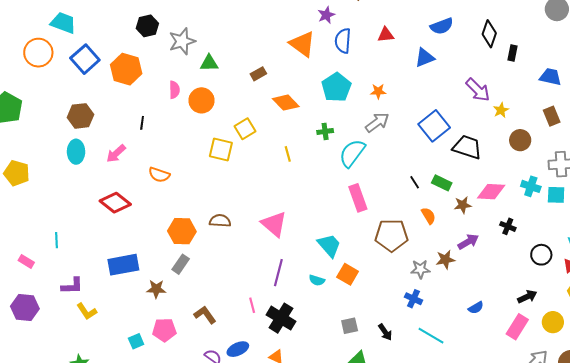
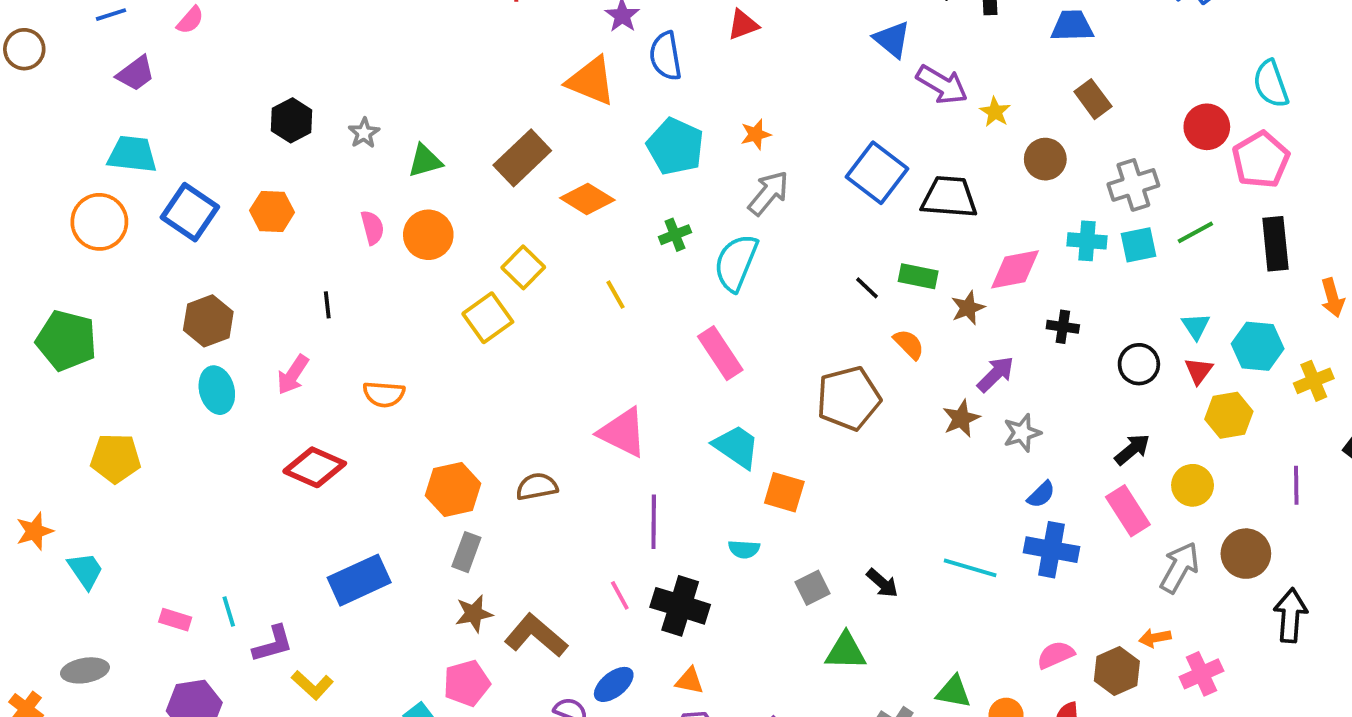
gray star: (182, 41) -> (364, 133), size x0.6
blue triangle: (425, 58) -> (892, 39), moved, turned -45
orange hexagon: (126, 69) -> (272, 211), size x0.7
brown rectangle: (258, 74) -> (522, 158), size x1.8
yellow square: (221, 150) -> (488, 318), turned -35
pink rectangle: (358, 198) -> (720, 353), moved
brown semicircle: (220, 221) -> (537, 487), moved
cyan line: (56, 240) -> (229, 611), moved
gray star: (420, 269) -> (1022, 433), moved
cyan semicircle: (317, 280) -> (744, 549), moved
brown star: (156, 289) -> (474, 614), moved
blue cross: (413, 299) -> (1051, 550), moved, size x1.5
brown L-shape: (205, 315) -> (536, 636), size x1.4
pink rectangle: (517, 327) -> (1128, 511), turned -50

